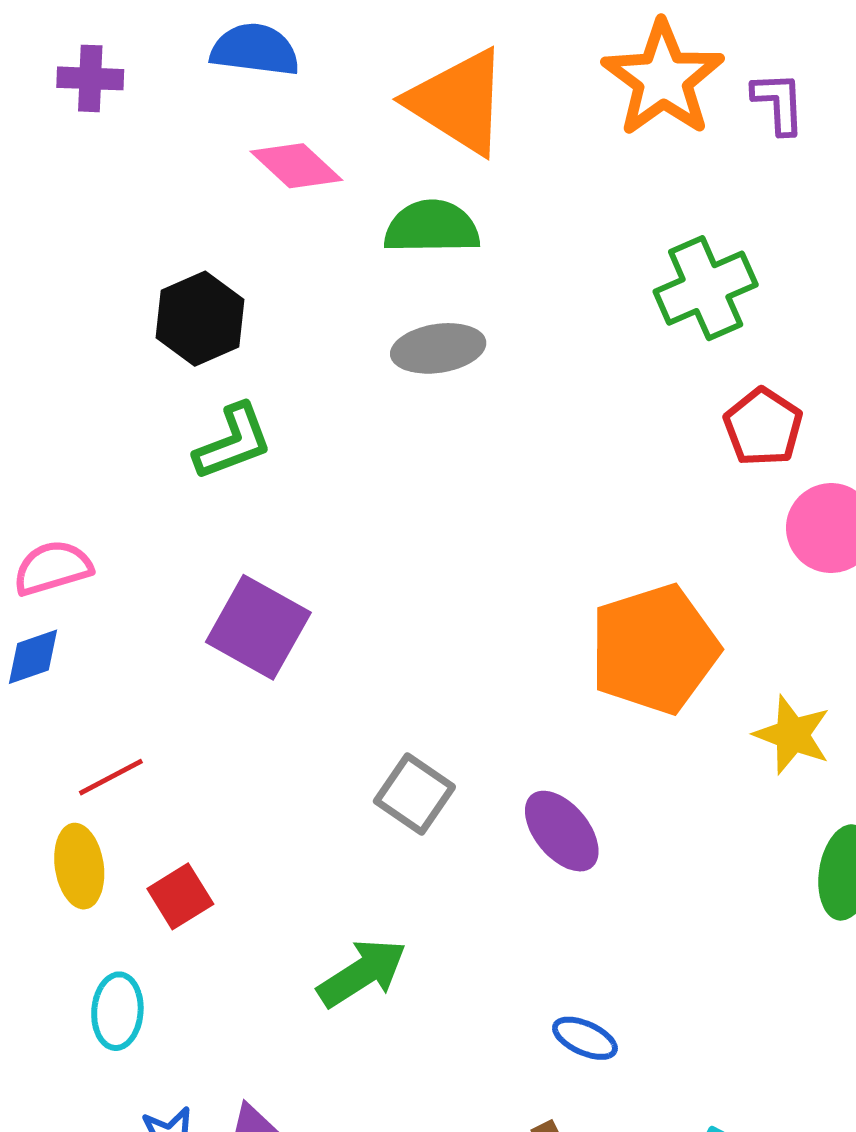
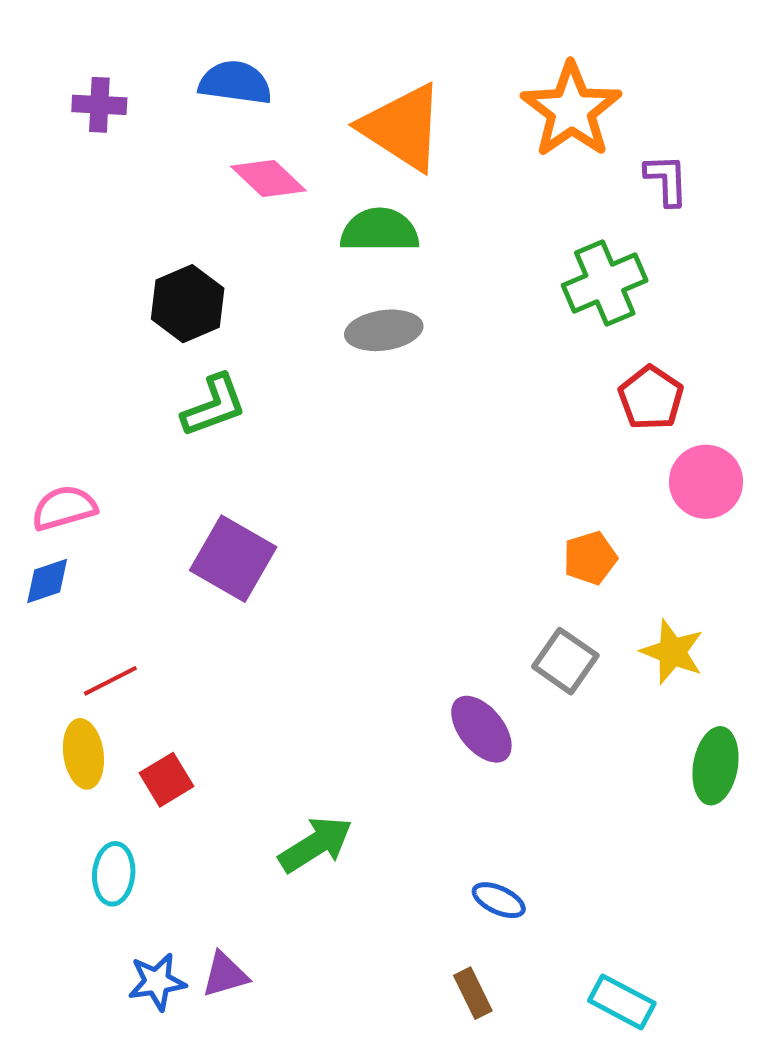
purple L-shape: (779, 103) -> (666, 180), moved
orange pentagon: (654, 649) -> (590, 558), moved, size x0.5
gray square: (414, 794) -> (565, 661), moved

